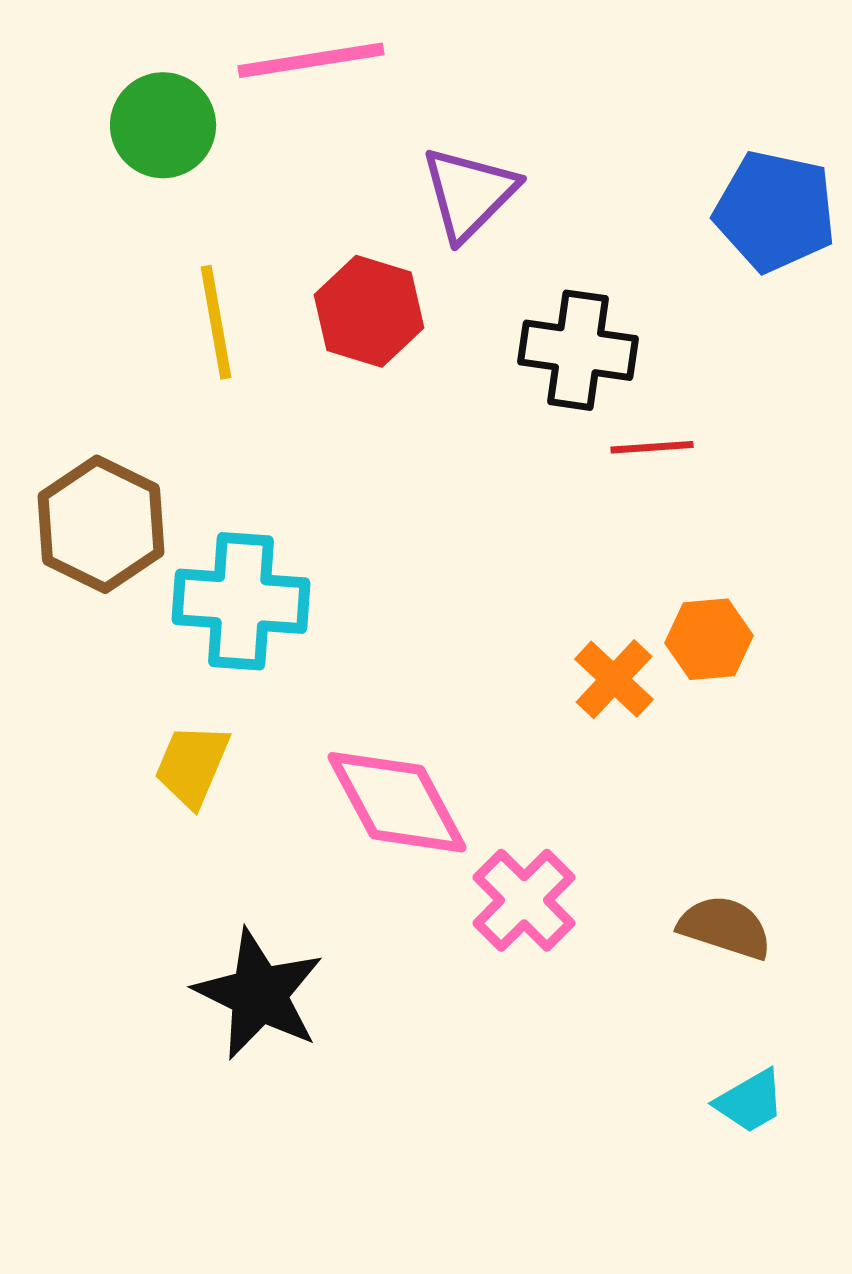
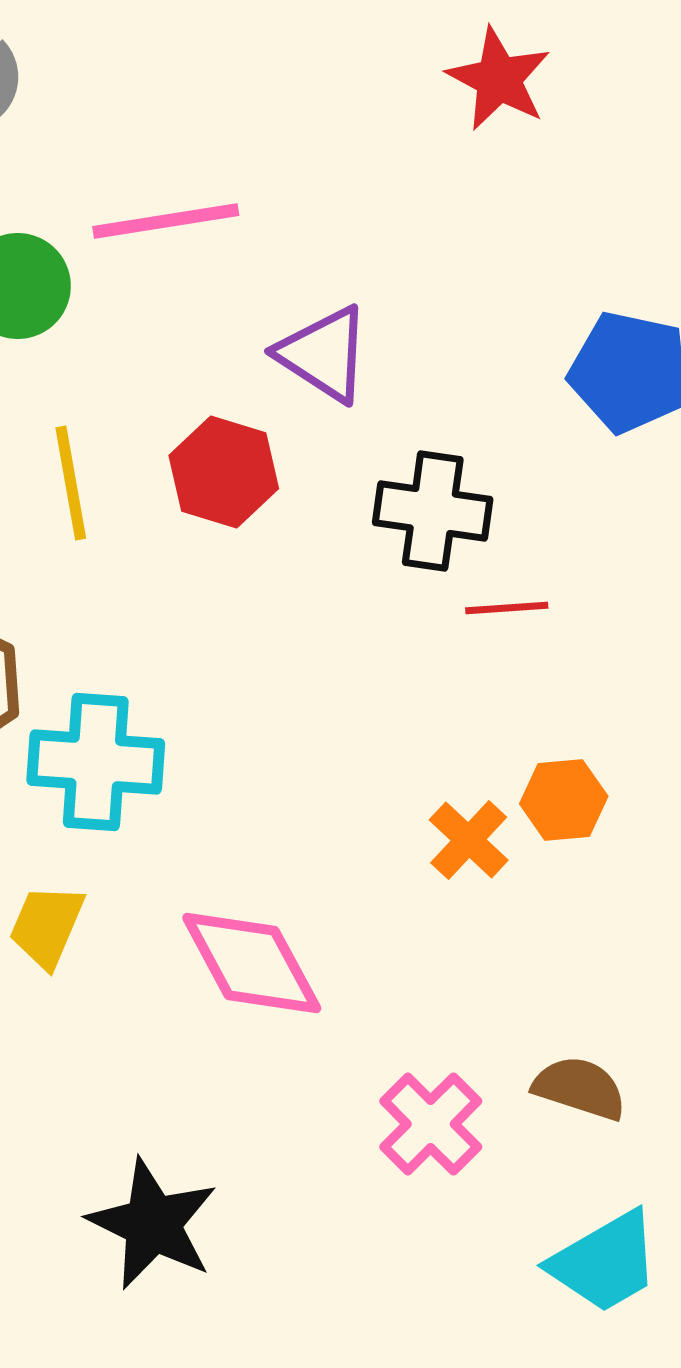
purple triangle: (469, 193) -> (324, 354), turned -42
pink cross: (524, 900) -> (431, 1124), moved
black star: (259, 994) -> (153, 1224), moved
cyan trapezoid: (750, 1101) -> (605, 1262), size x1.6

